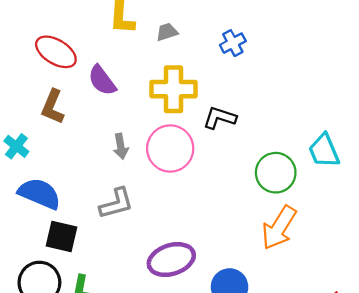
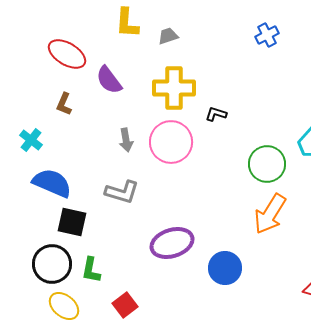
blue cross: (233, 43) -> (267, 35), moved
brown L-shape: (53, 107) -> (64, 104), size x0.7
black L-shape: (220, 118) -> (216, 114), size x0.7
gray L-shape: (116, 203) -> (122, 192), turned 32

